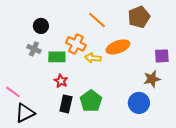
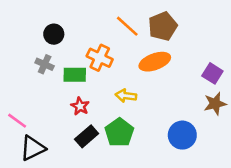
brown pentagon: (139, 17) -> (163, 26), moved
purple square: (162, 56) -> (212, 73), turned 35
yellow arrow: (93, 58) -> (126, 96), moved
brown star: (152, 79) -> (215, 104), moved
black rectangle: (66, 104) -> (87, 136), turned 36

